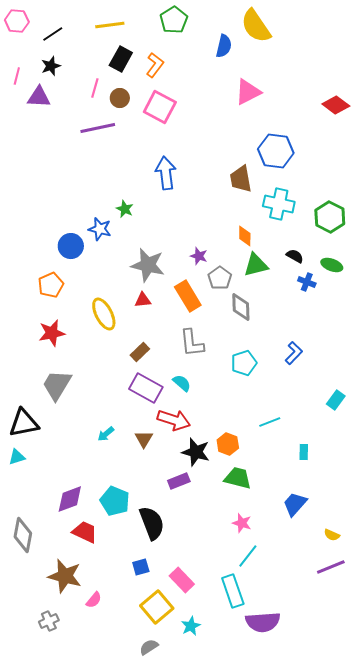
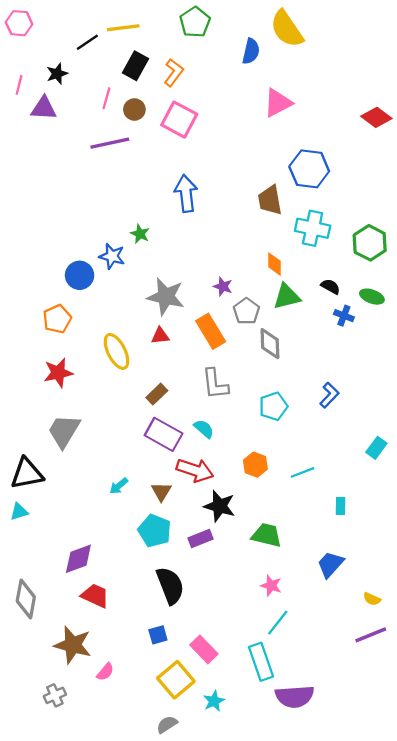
black line: (53, 34) -> (87, 42), moved
orange hexagon: (228, 444) -> (255, 465), moved
cyan pentagon: (115, 501) -> (155, 531), moved

